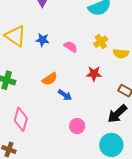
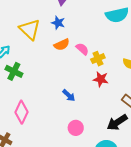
blue star: (43, 40) -> (58, 23), moved
yellow cross: (101, 42) -> (98, 59), moved
orange semicircle: (50, 79) -> (62, 45), moved

